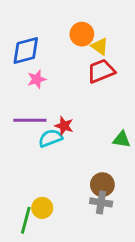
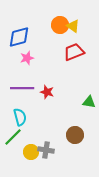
yellow triangle: (100, 46) -> (73, 26), moved
cyan semicircle: (50, 138) -> (20, 117), moved, turned 96
gray cross: (101, 202) -> (46, 150), moved
green line: (26, 220) -> (13, 137), moved, turned 30

